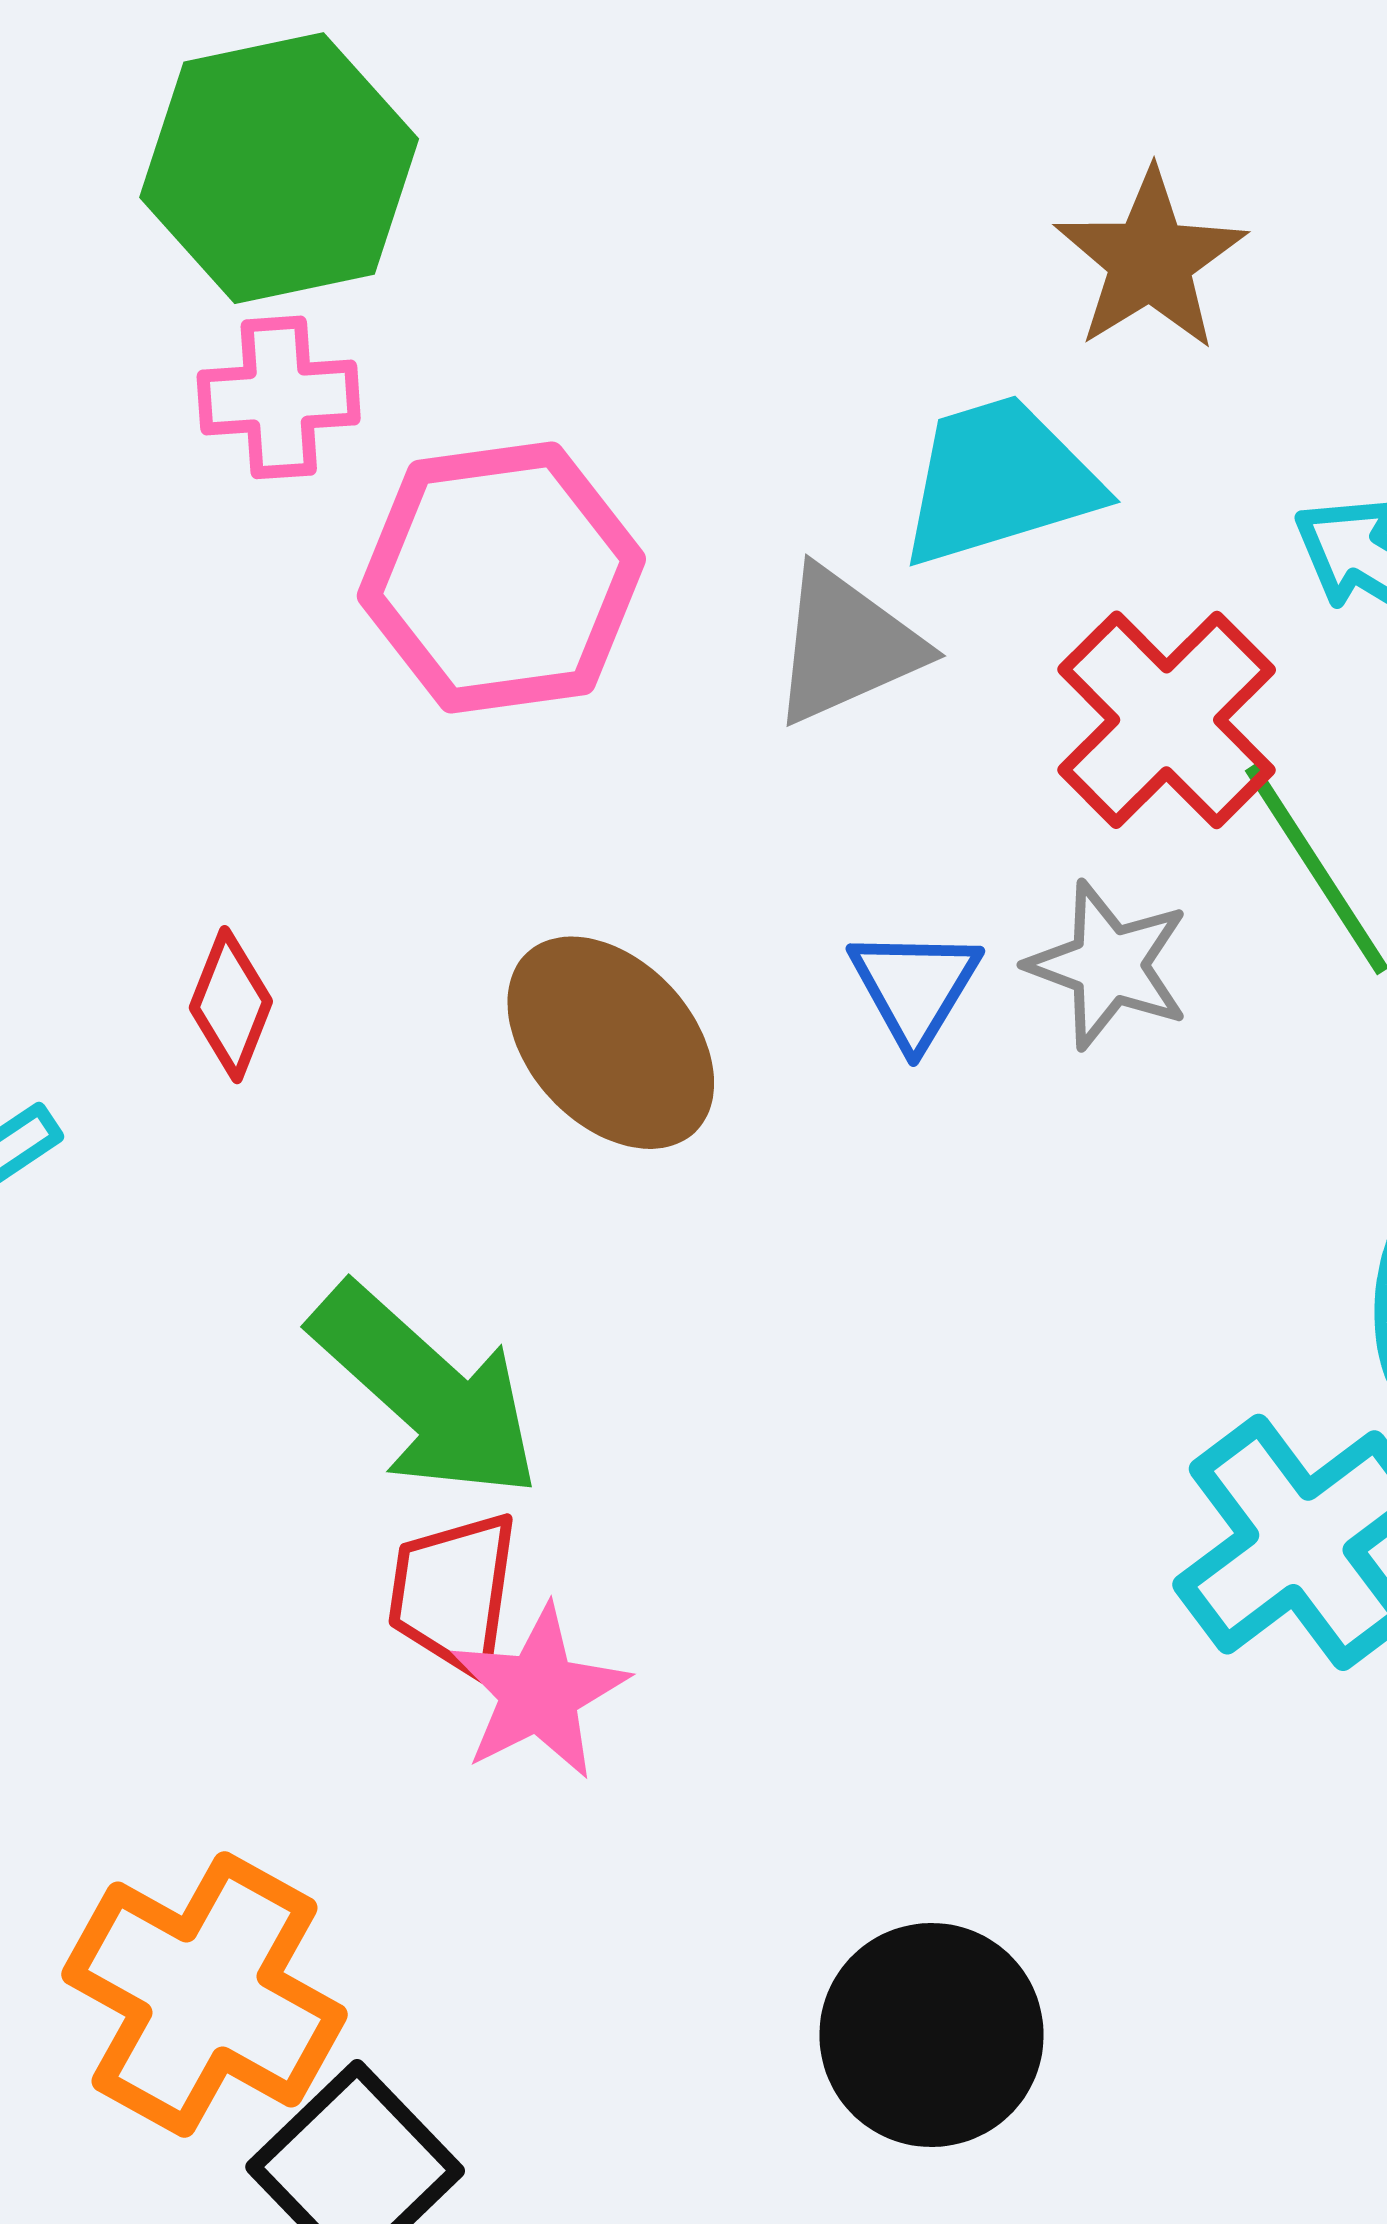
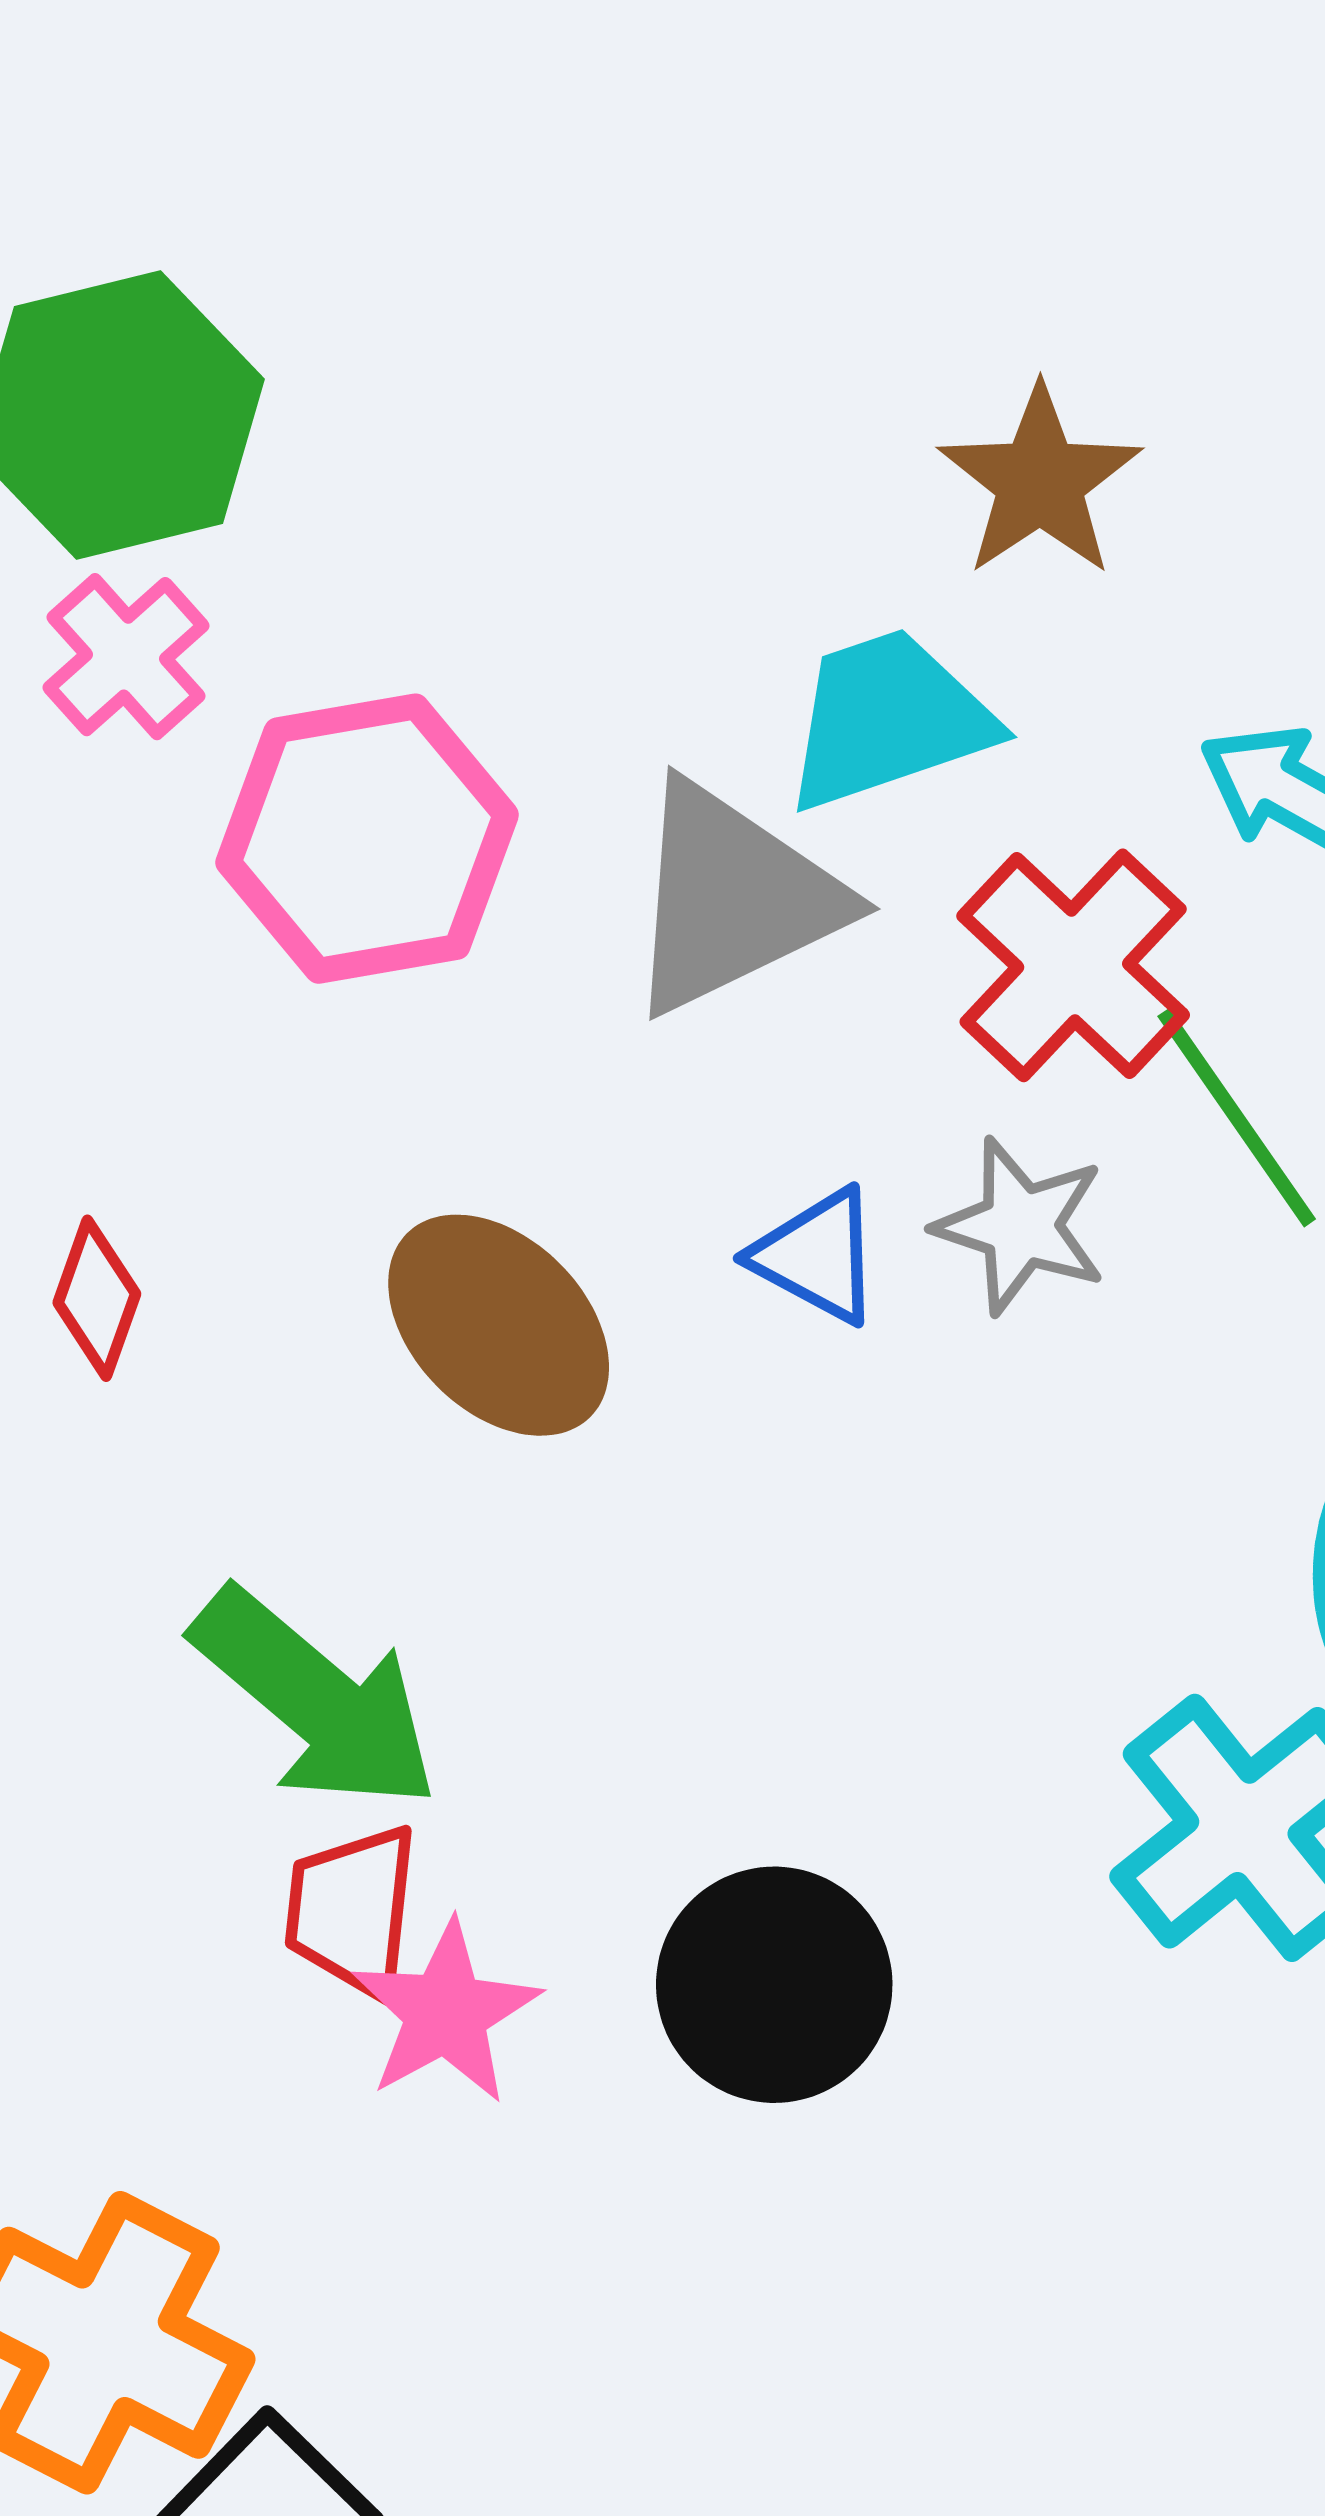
pink cross: (279, 397) -> (126, 657), turned -36
gray triangle: (846, 645) -> (733, 898), size x1.4
blue triangle: (915, 987) -> (817, 1256), turned -31
black circle: (932, 2035) -> (774, 1985), moved

